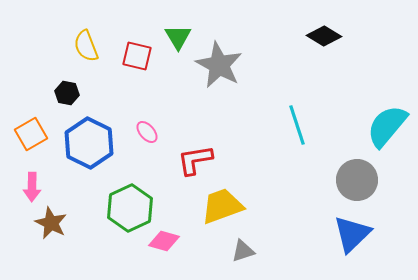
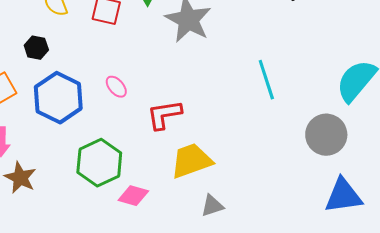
blue triangle: (352, 234) -> (343, 196), moved, turned 36

